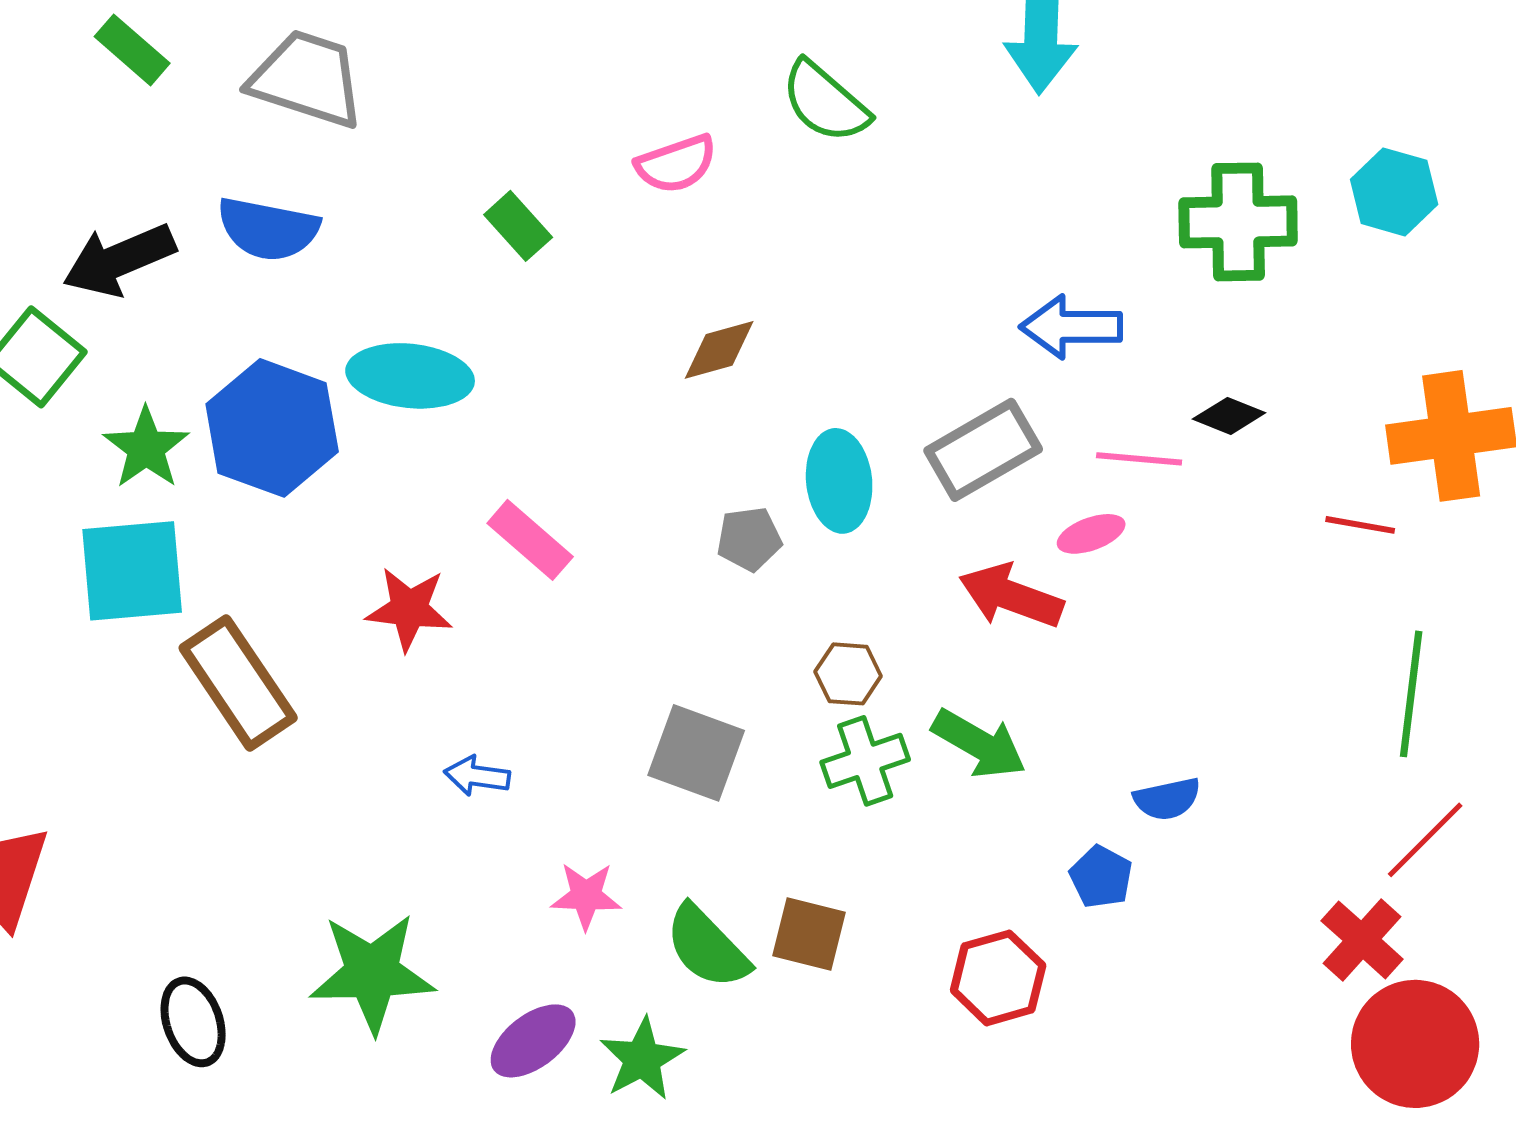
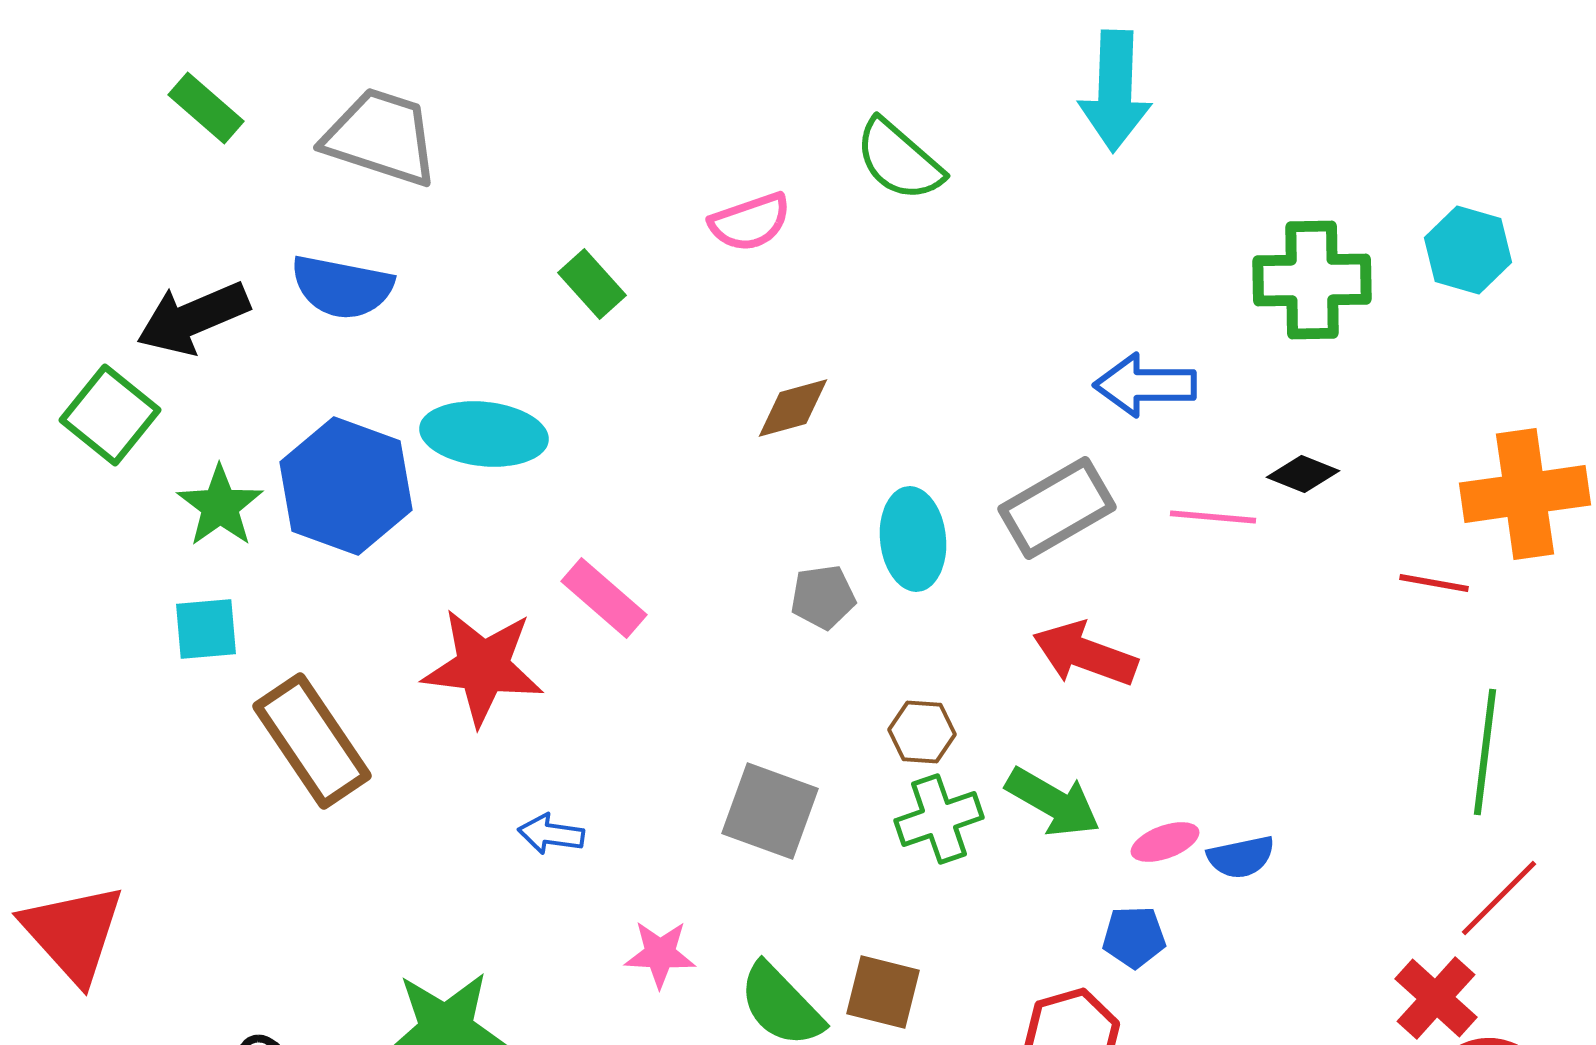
pink ellipse: (1091, 534) -> (1165, 842), moved
cyan square: (132, 571) -> (206, 629), size x0.6
red star: (409, 609) -> (483, 667), size x1.4
blue pentagon: (1101, 877) -> (1134, 937), moved, turned -30

